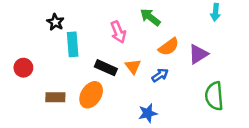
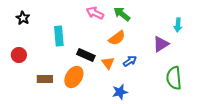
cyan arrow: (215, 12) -> (178, 25), moved
black star: (55, 22) -> (23, 18), moved
pink arrow: (118, 32) -> (95, 13), moved, turned 138
orange semicircle: (169, 47) -> (117, 38), moved
orange triangle: (133, 66) -> (108, 63), moved

